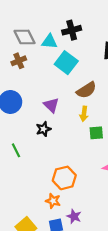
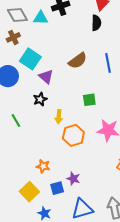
cyan square: (66, 63) -> (30, 59), moved
yellow arrow: (84, 114) -> (59, 117), moved
orange hexagon: (64, 178) -> (73, 135), moved
orange star: (53, 201) -> (43, 166), moved

